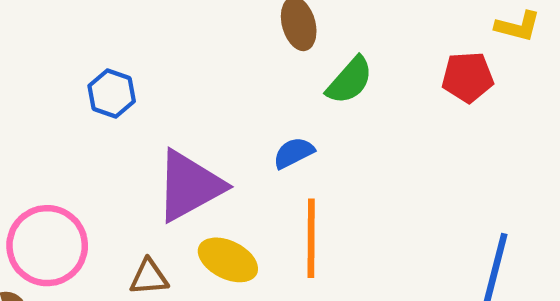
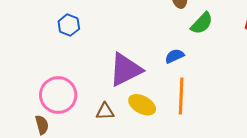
blue hexagon: (112, 94) -> (69, 25), moved

